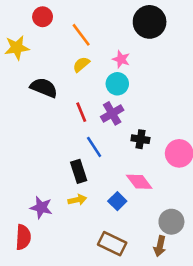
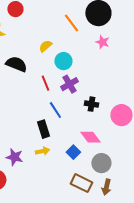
orange line: (81, 35) -> (71, 23), moved
pink star: (121, 59) -> (102, 42), moved
cyan circle: (117, 84) -> (63, 61), moved
gray circle: (171, 222) -> (101, 163), moved
brown rectangle: (112, 244) -> (81, 183), moved

